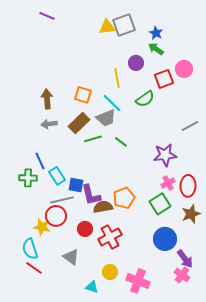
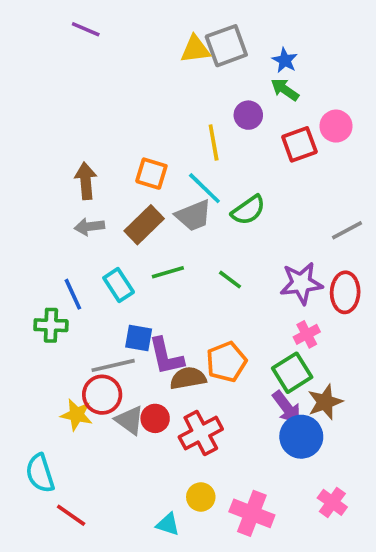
green semicircle: (145, 99) -> (248, 210), moved
green line: (93, 139) -> (168, 272), moved
green line: (121, 142) -> (230, 280), moved
cyan rectangle: (57, 176) -> (119, 285), moved
red ellipse: (188, 186) -> (345, 292), moved
brown star: (191, 214) -> (325, 402), moved
cyan semicircle: (30, 249) -> (40, 473), moved
gray triangle: (71, 257) -> (130, 420), moved
purple arrow: (185, 259) -> (287, 407), moved
red line: (34, 268) -> (71, 515), moved

